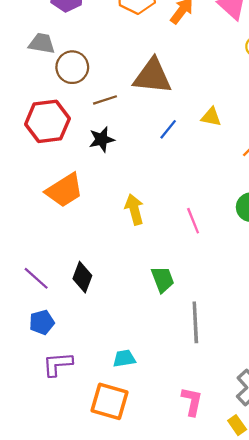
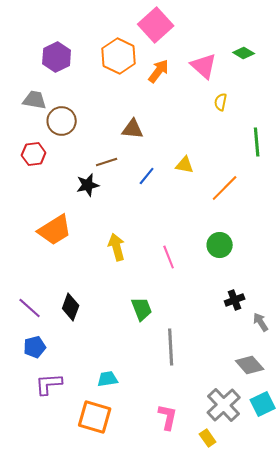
brown triangle: (152, 76) -> (133, 129), size x0.6
brown line: (105, 100) -> (107, 162), moved
red hexagon: (47, 121) -> (34, 154), moved, size x0.6

